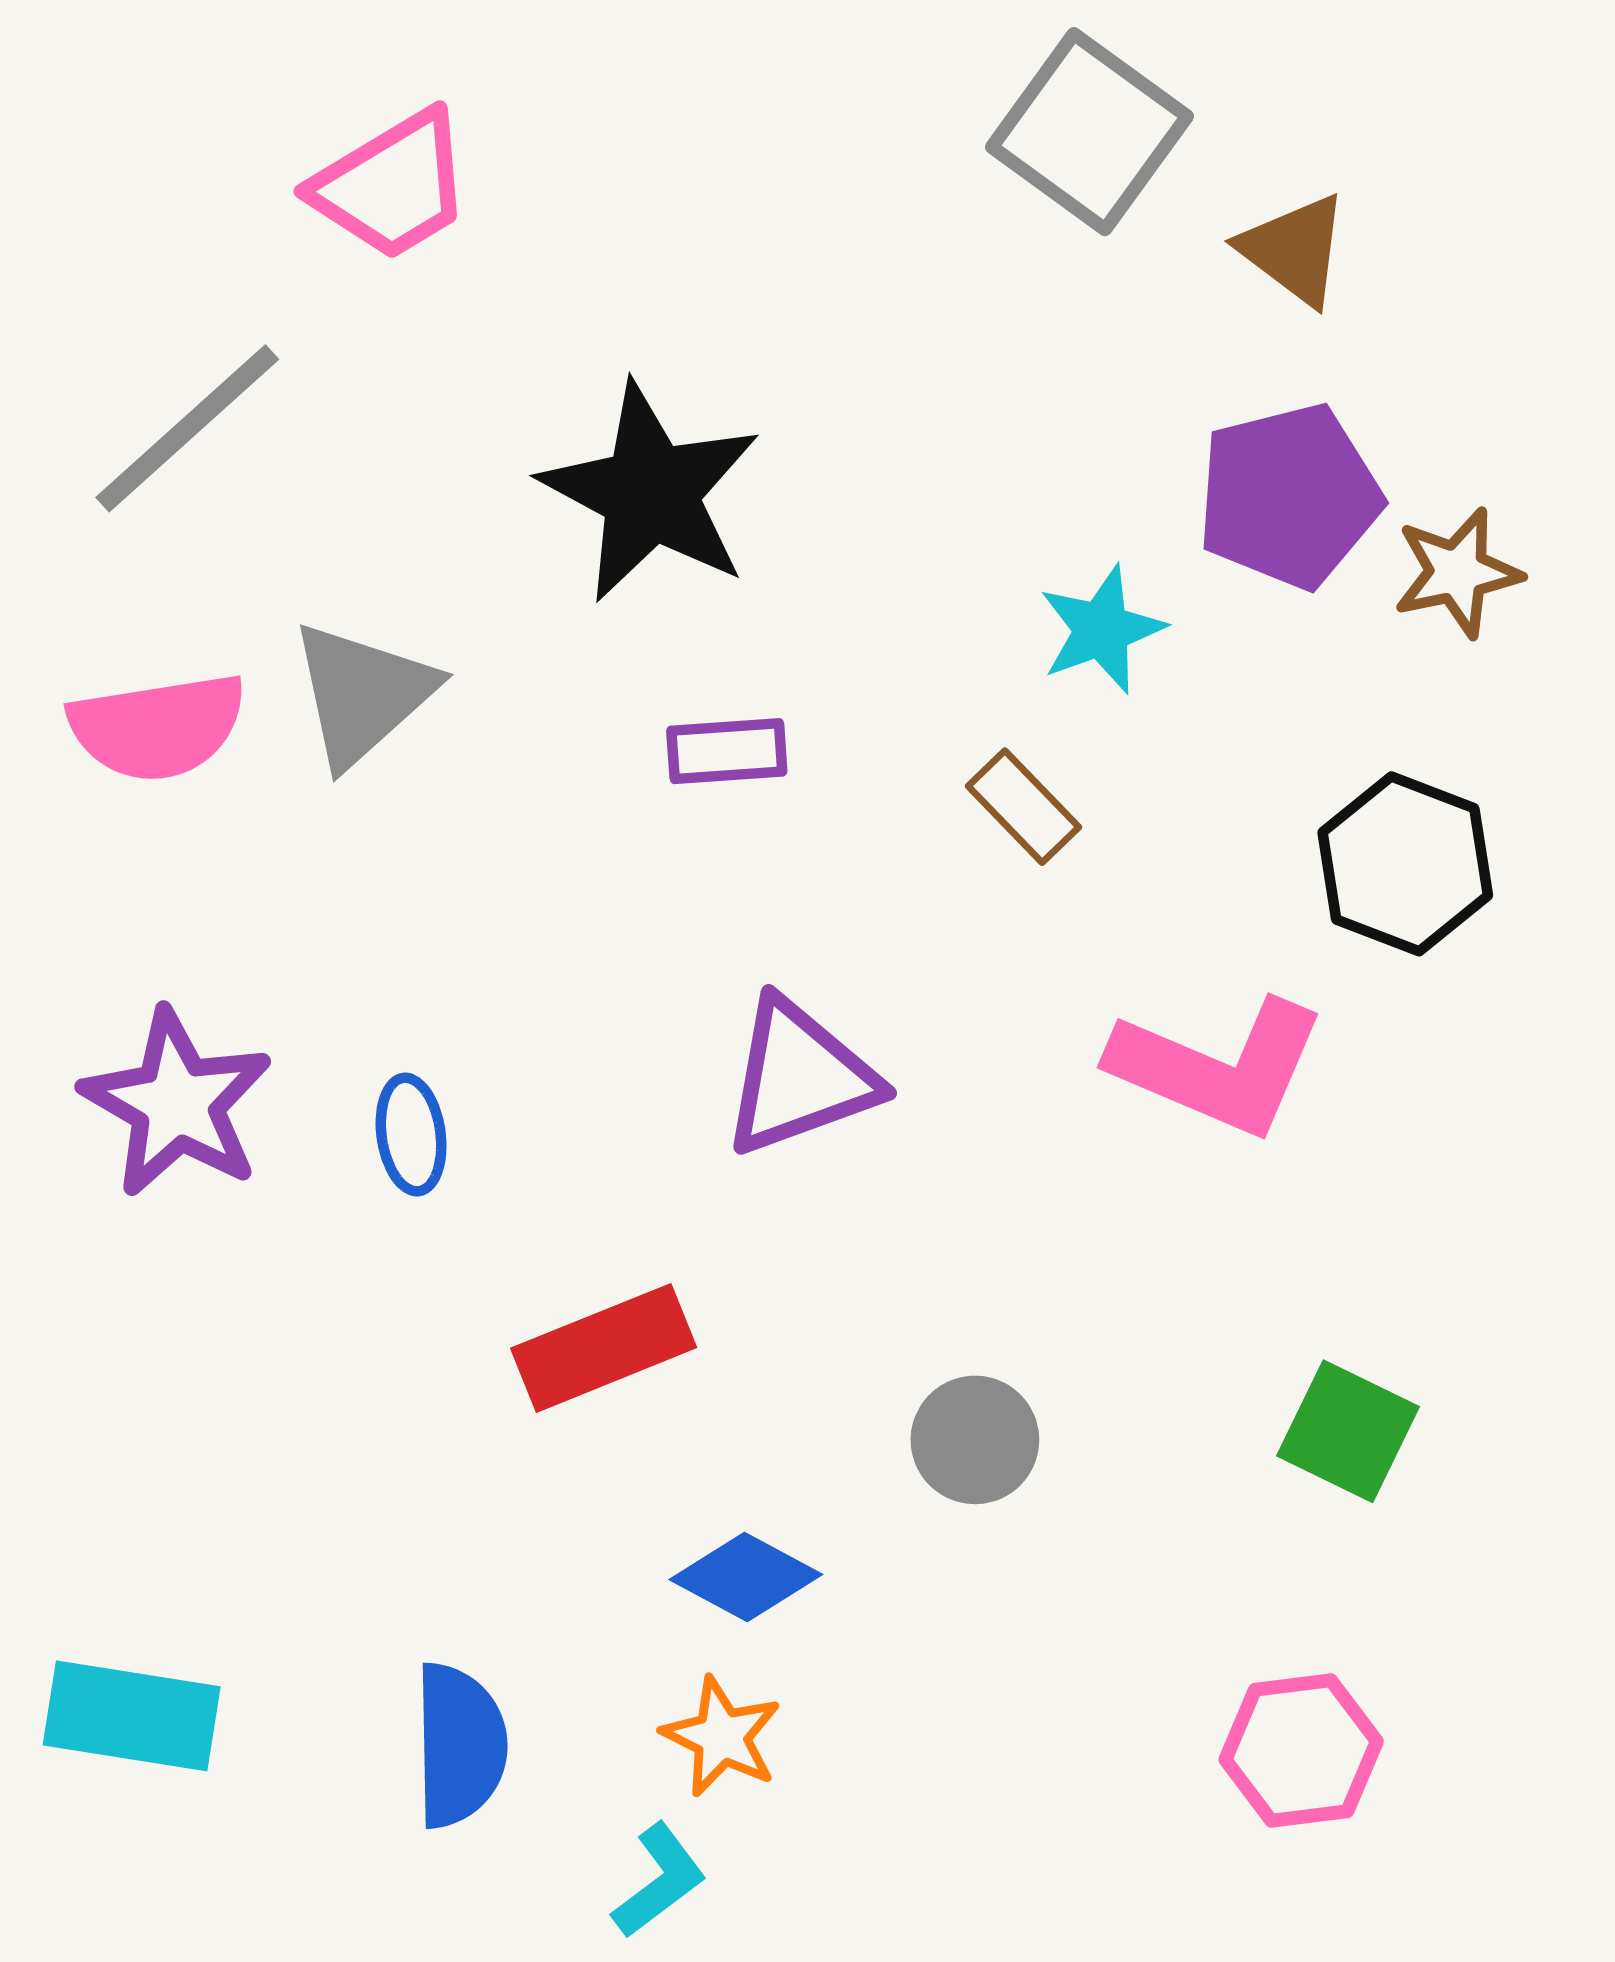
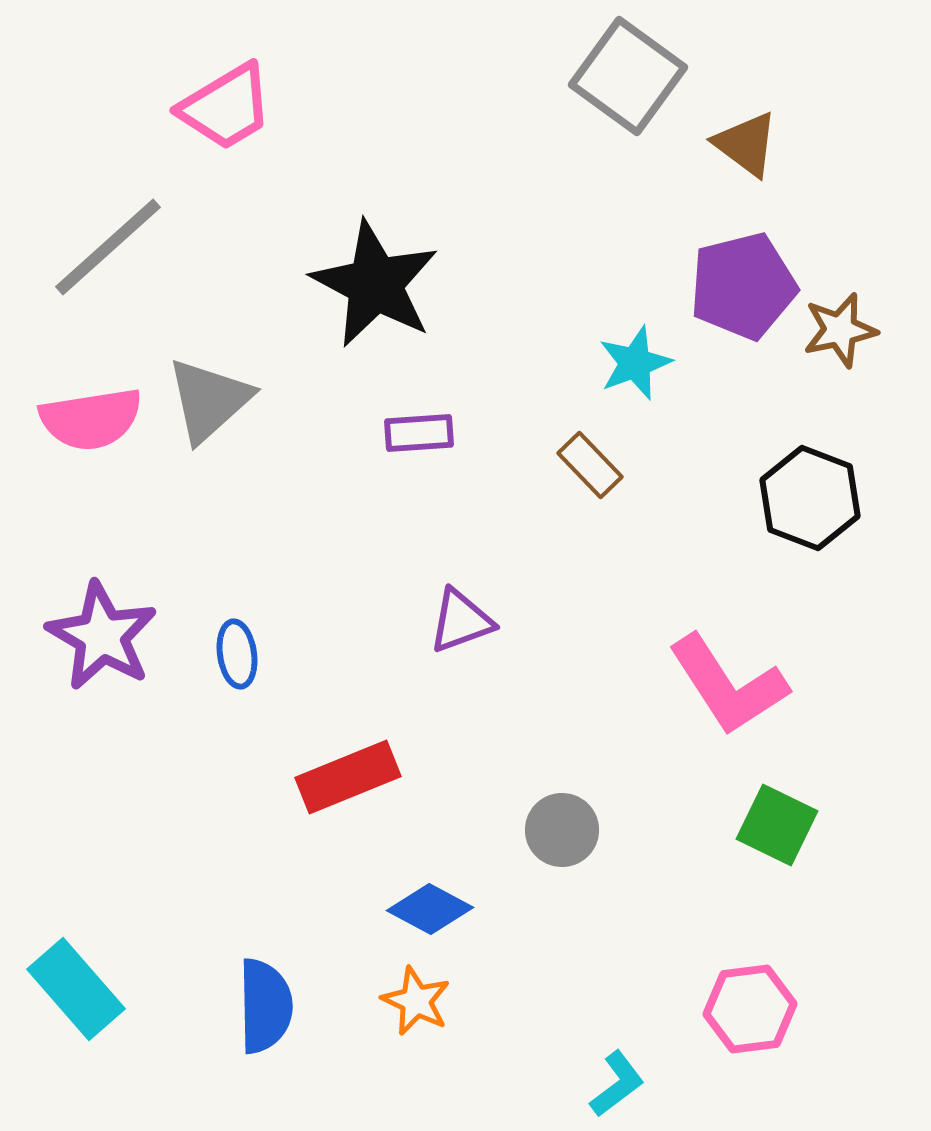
pink L-shape: (1218, 1067) -> (728, 685), moved, turned 34
purple triangle: (800, 1077) -> (461, 621), size x0.7
cyan rectangle: (132, 1716) -> (76, 989), turned 40
cyan L-shape: (659, 1881) -> (617, 1084), moved

